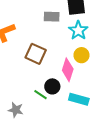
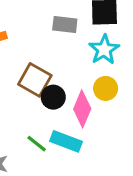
black circle: (52, 86) -> (53, 97), moved
cyan rectangle: (79, 99) -> (66, 141), moved

